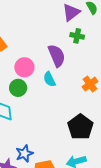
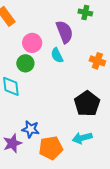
orange cross: (90, 84) -> (97, 61), turned -35
blue star: (24, 154) -> (31, 129), turned 30

